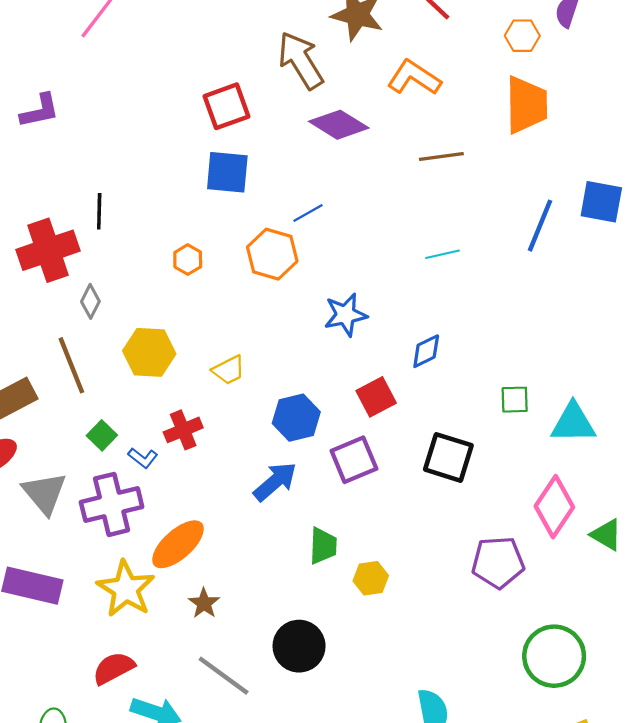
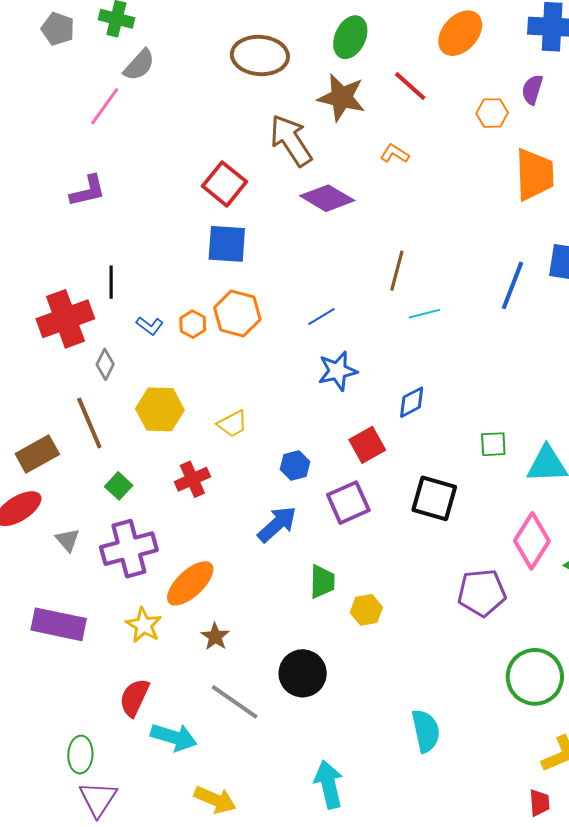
orange L-shape: (414, 78) -> (395, 154), size x0.6
orange trapezoid: (526, 105) -> (534, 175), moved
red square: (226, 106) -> (225, 184), turned -30
purple L-shape: (40, 111) -> (88, 191), moved
brown line: (441, 156) -> (397, 271), moved, turned -66
blue line: (308, 213) -> (322, 316), moved
orange hexagon: (272, 254) -> (237, 314), moved
blue hexagon: (296, 418) -> (295, 466), size x0.7
blue L-shape: (143, 458) -> (150, 326), moved
gray triangle: (44, 493) -> (68, 540), size x0.6
yellow star: (126, 589) -> (144, 625), size x0.7
red semicircle: (114, 668) -> (134, 698), turned -36

